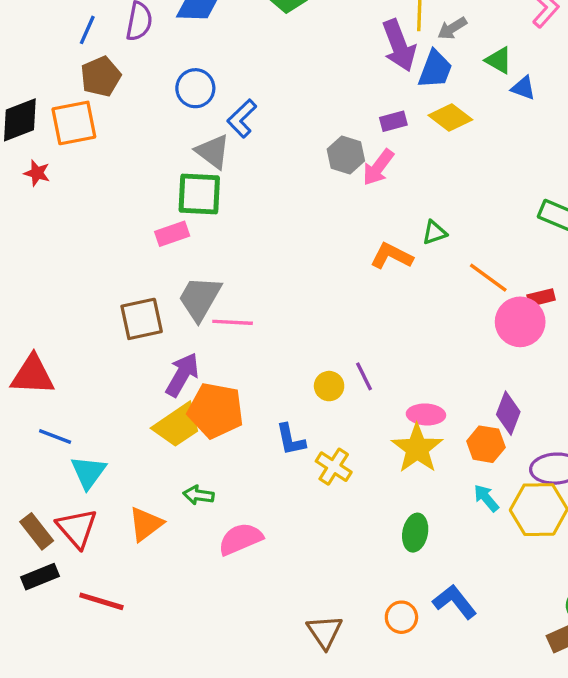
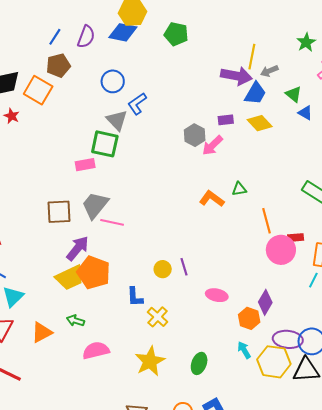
purple arrow: (399, 45) -> (236, 76), turned -68
orange square: (74, 123) -> (38, 90), turned 32
orange line: (488, 278) -> (266, 221), turned 30
yellow star: (417, 448) -> (150, 361), moved

